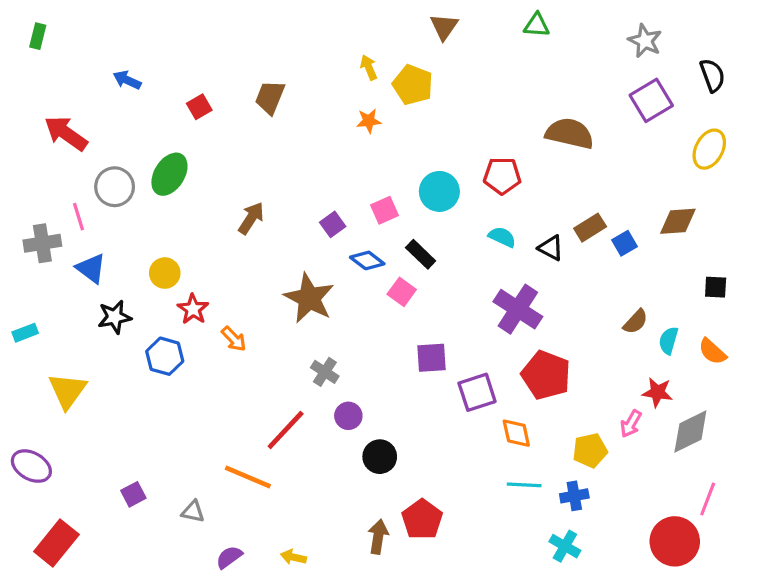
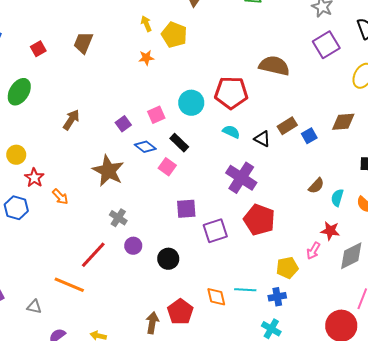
red pentagon: (502, 176) -> (231, 93), size x1.4
orange diamond: (516, 433) -> (216, 297), moved
black circle: (380, 457) -> (168, 259), moved

